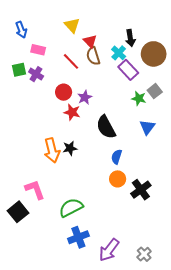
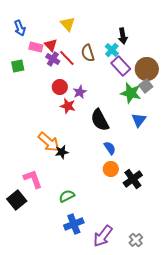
red triangle: (90, 41) -> (51, 45), moved
brown circle: (154, 54) -> (147, 69), moved
purple cross: (36, 74) -> (53, 59), moved
green star: (139, 98) -> (131, 93), size x1.5
black star: (70, 148) -> (62, 152), moved
orange arrow: (52, 150) -> (49, 142), turned -35
blue semicircle: (117, 157) -> (110, 148), turned 128
green semicircle: (71, 208) -> (67, 196), size x0.7

